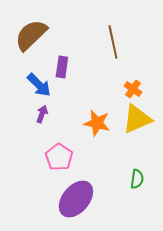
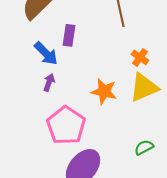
pink pentagon: (59, 157) -> (66, 125), size x1.4
green semicircle: (137, 179) -> (144, 147), turned -126

